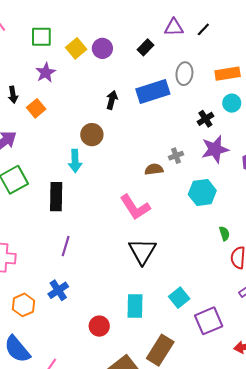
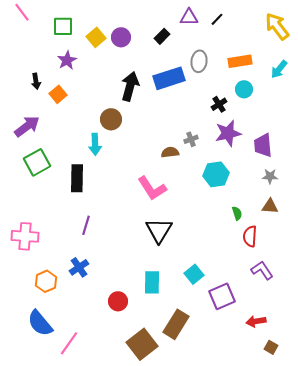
black arrow: (112, 100) -> (130, 86), size x1.6

